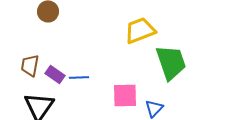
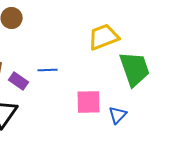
blue line: (79, 77) -> (48, 70), moved

